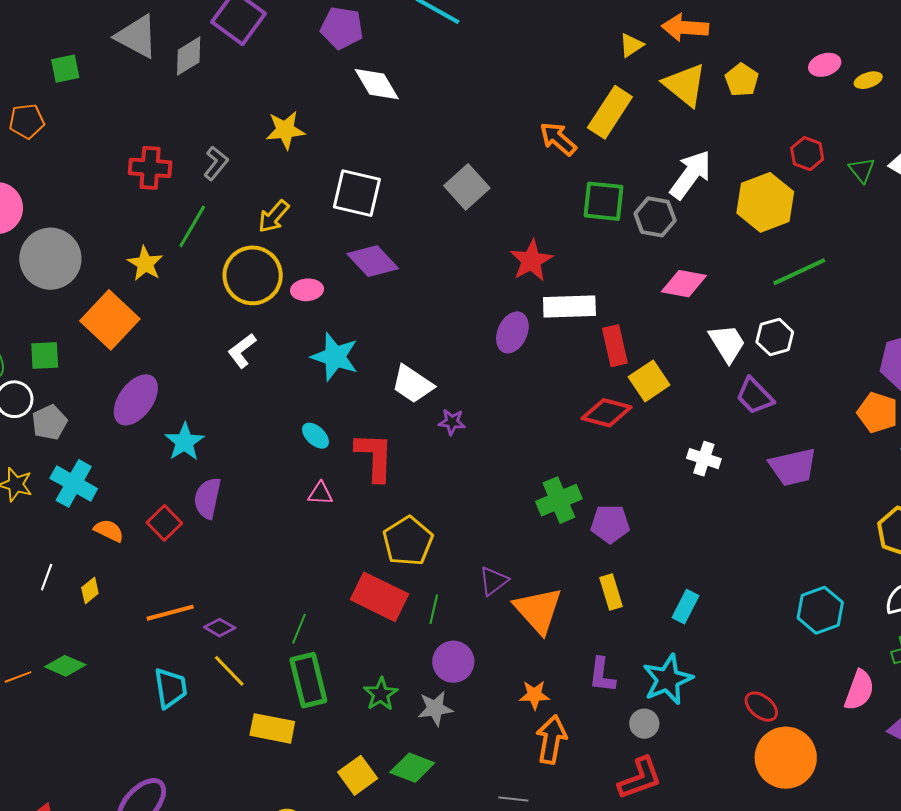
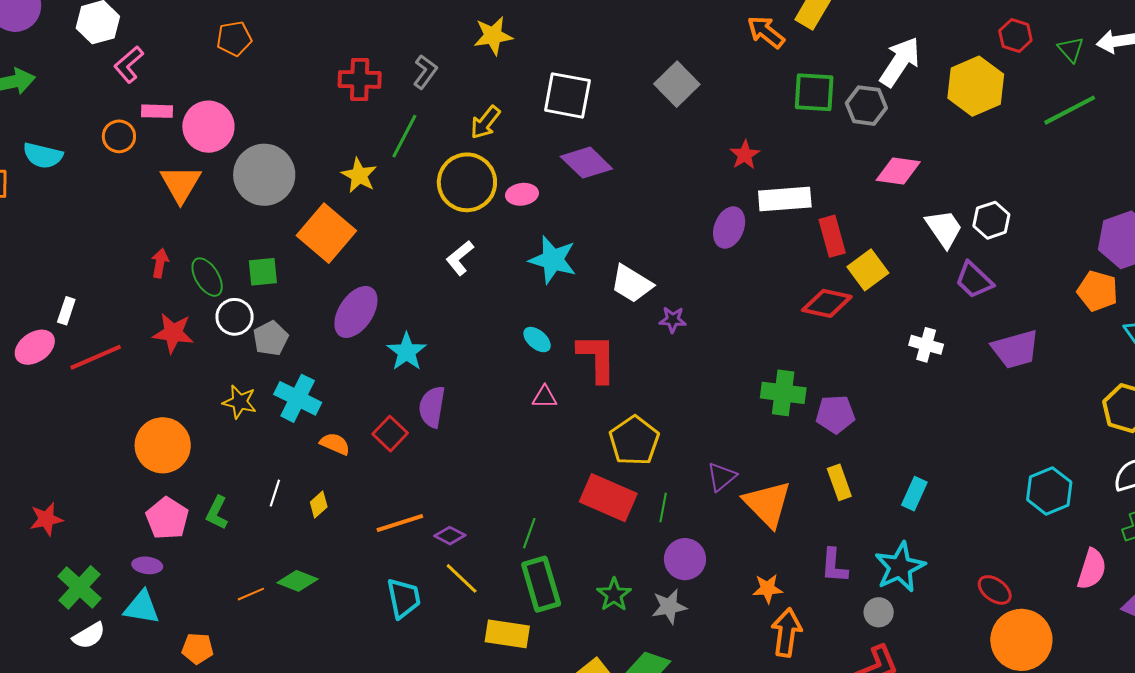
red star: (531, 261) -> (745, 155), size x0.7
green line: (799, 272) -> (1070, 110), moved
green cross: (559, 500) -> (783, 393), turned 33

